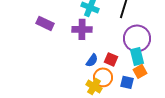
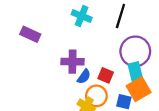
purple cross: (82, 29) -> (72, 62), moved
orange square: (140, 71) -> (139, 89), size x1.5

